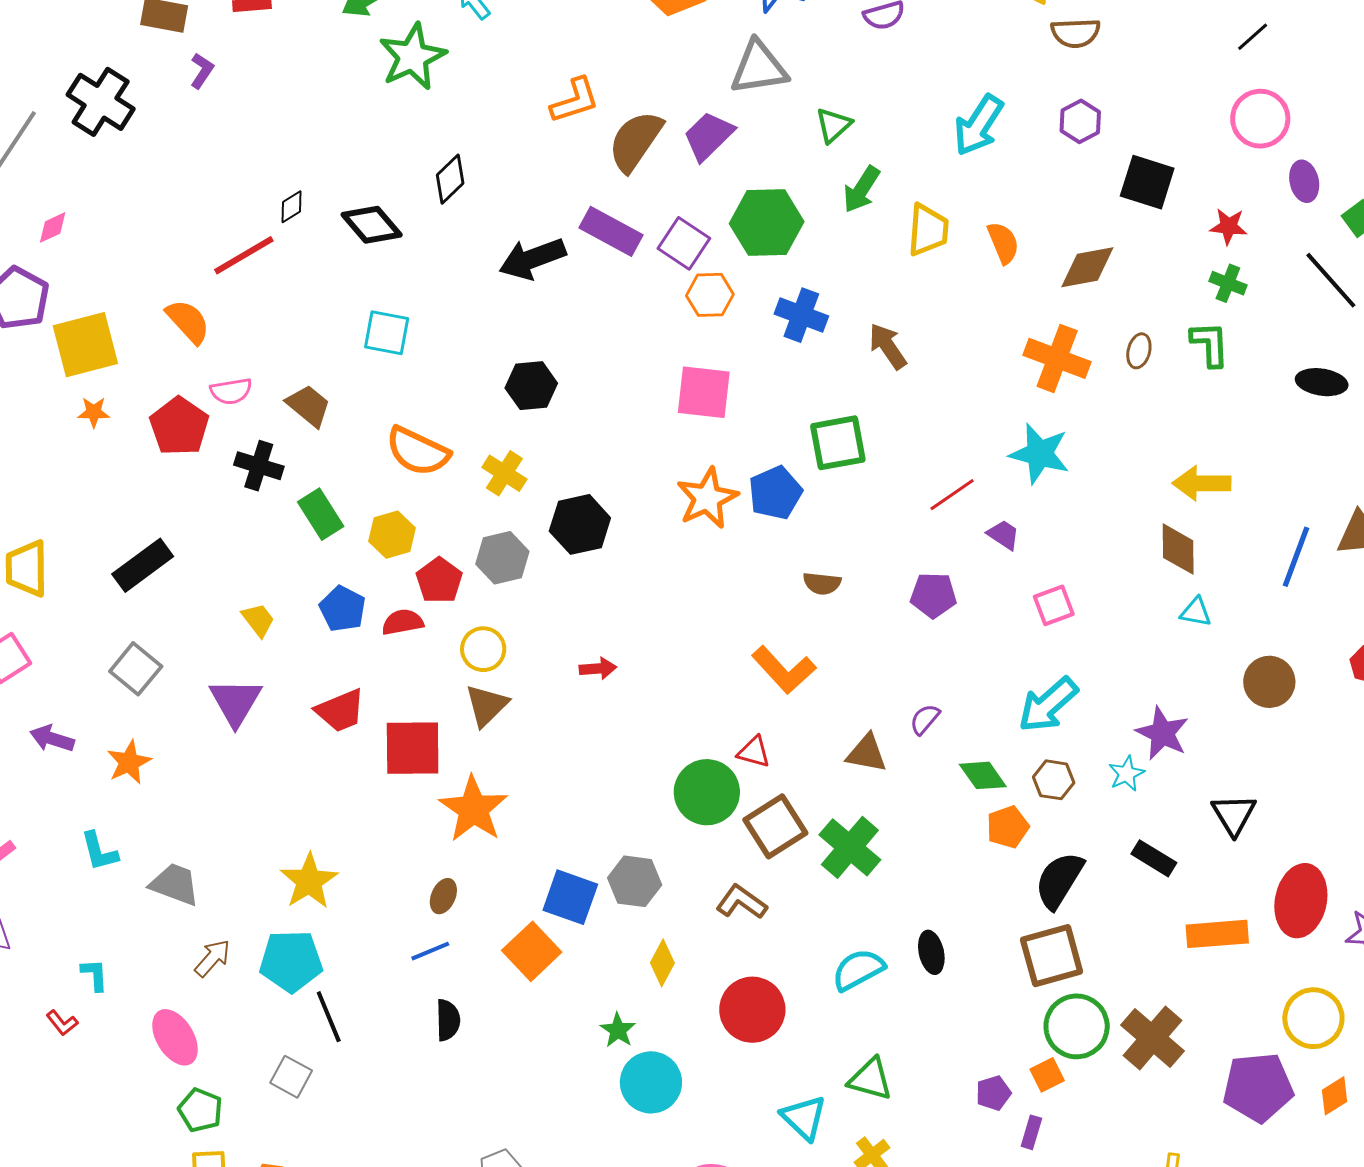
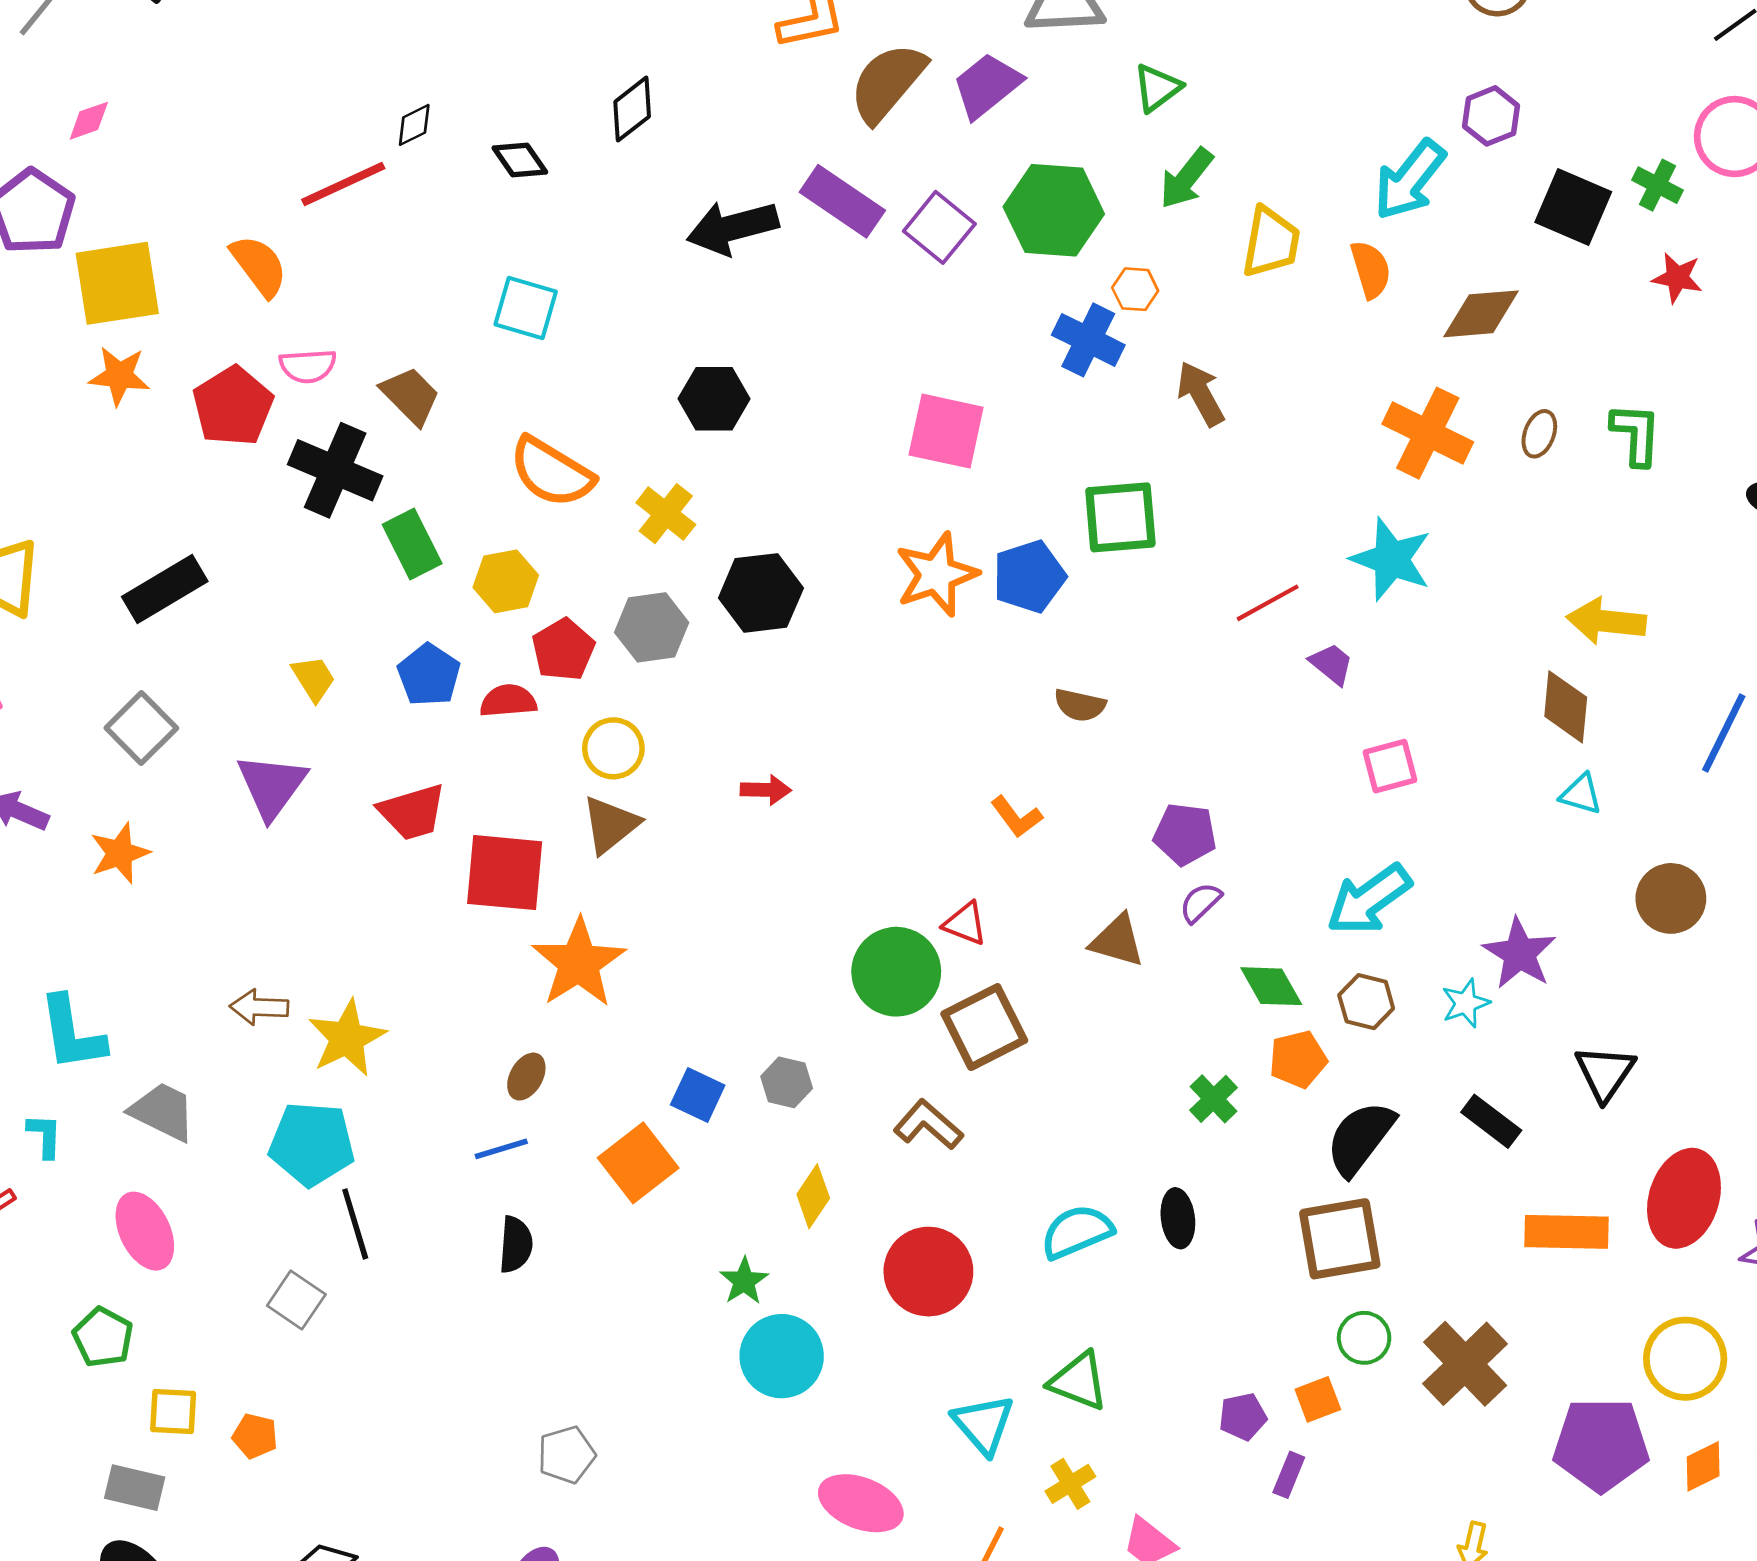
cyan arrow: (978, 125) -> (1410, 180), moved
black diamond: (372, 225) -> (520, 160), size x0.7
green cross: (1228, 283) -> (1658, 185), moved
orange hexagon: (710, 295) -> (1135, 289), moved, size x0.7
orange star: (94, 412) -> (119, 376), size x1.4
black cross: (259, 466) -> (335, 470), size x1.4
purple pentagon: (933, 595) -> (1185, 834), moved
orange L-shape: (784, 670) -> (1017, 817), size x0.6
green cross: (850, 847) -> (1213, 1099), moved, size x0.6
cyan L-shape: (99, 851) -> (72, 1033), moved, size x1.4
gray hexagon: (635, 881) -> (787, 1082), size x0.7
gray trapezoid: (175, 884) -> (163, 1112), moved
blue square: (570, 897) -> (698, 1095), size x0.7
brown arrow: (212, 958) -> (259, 1007), moved, turned -135
green circle: (1077, 1026) -> (1364, 1338), size x0.6
green pentagon: (200, 1110) -> (103, 1337), moved

